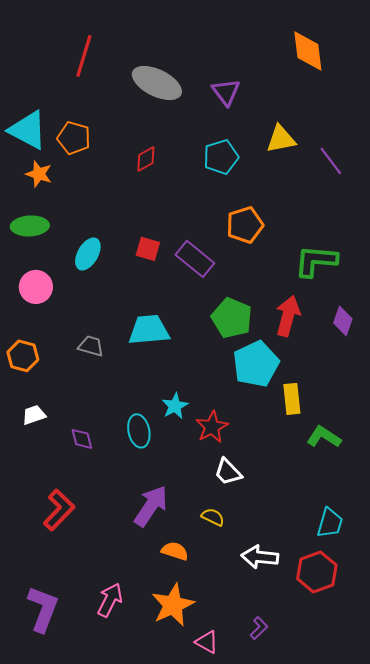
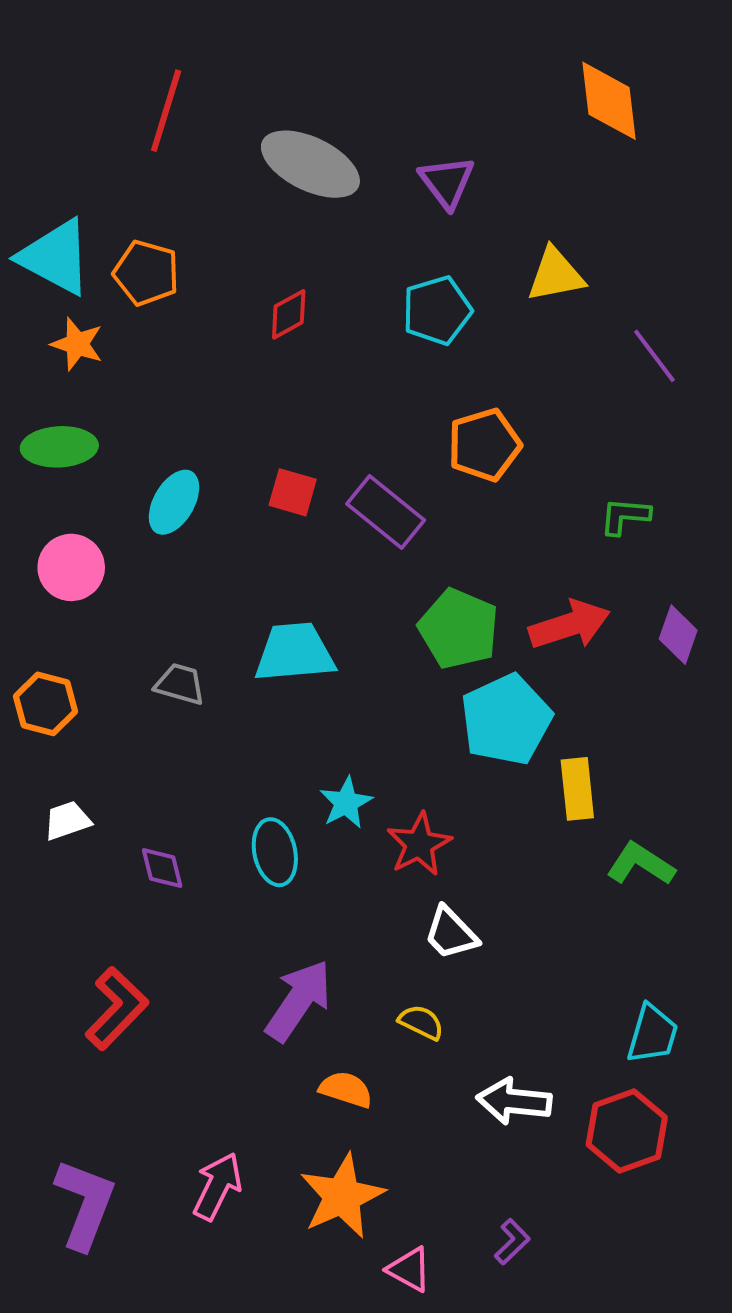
purple line: (331, 161) -> (654, 356), moved
green L-shape: (316, 261) -> (625, 516), size x0.6
red arrow: (288, 316) -> (569, 625), turned 57

